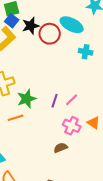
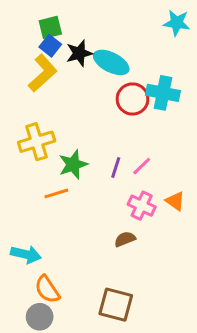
cyan ellipse: (72, 25) -> (111, 62), moved
red circle: (50, 34) -> (133, 99), moved
cyan cross: (86, 52) -> (163, 93), size x1.5

